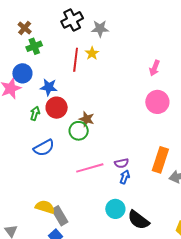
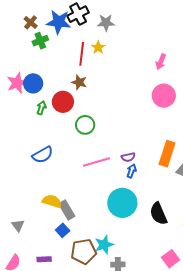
blue circle: (22, 73) -> (33, 83), moved
blue star: (49, 87) -> (59, 22), moved, size x1.4
brown star: (87, 119) -> (79, 82), moved
blue semicircle: (44, 148) -> (43, 155), moved
cyan circle: (115, 209) -> (122, 203), size x1.5
black semicircle: (138, 220) -> (158, 214), moved, turned 30

